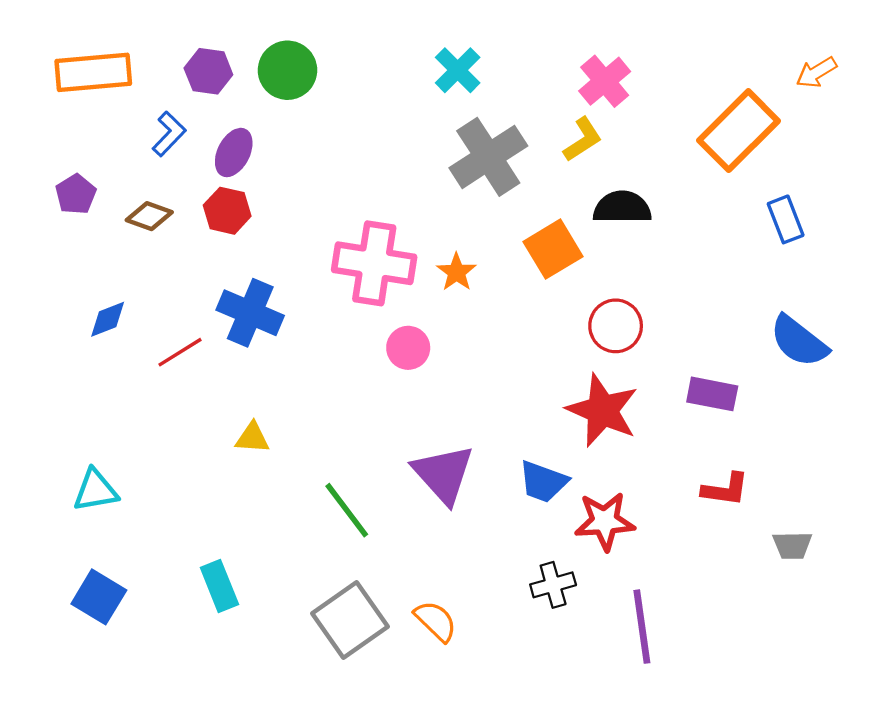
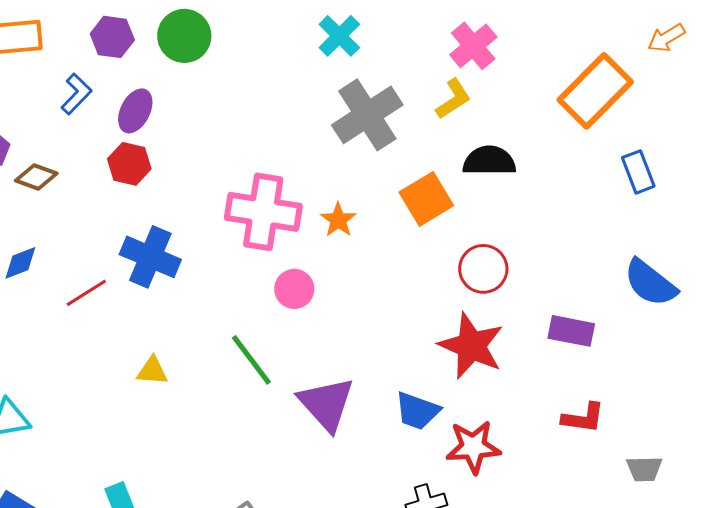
brown diamond: (149, 216) -> (36, 177), moved
green line: (347, 510) -> (251, 360), moved

